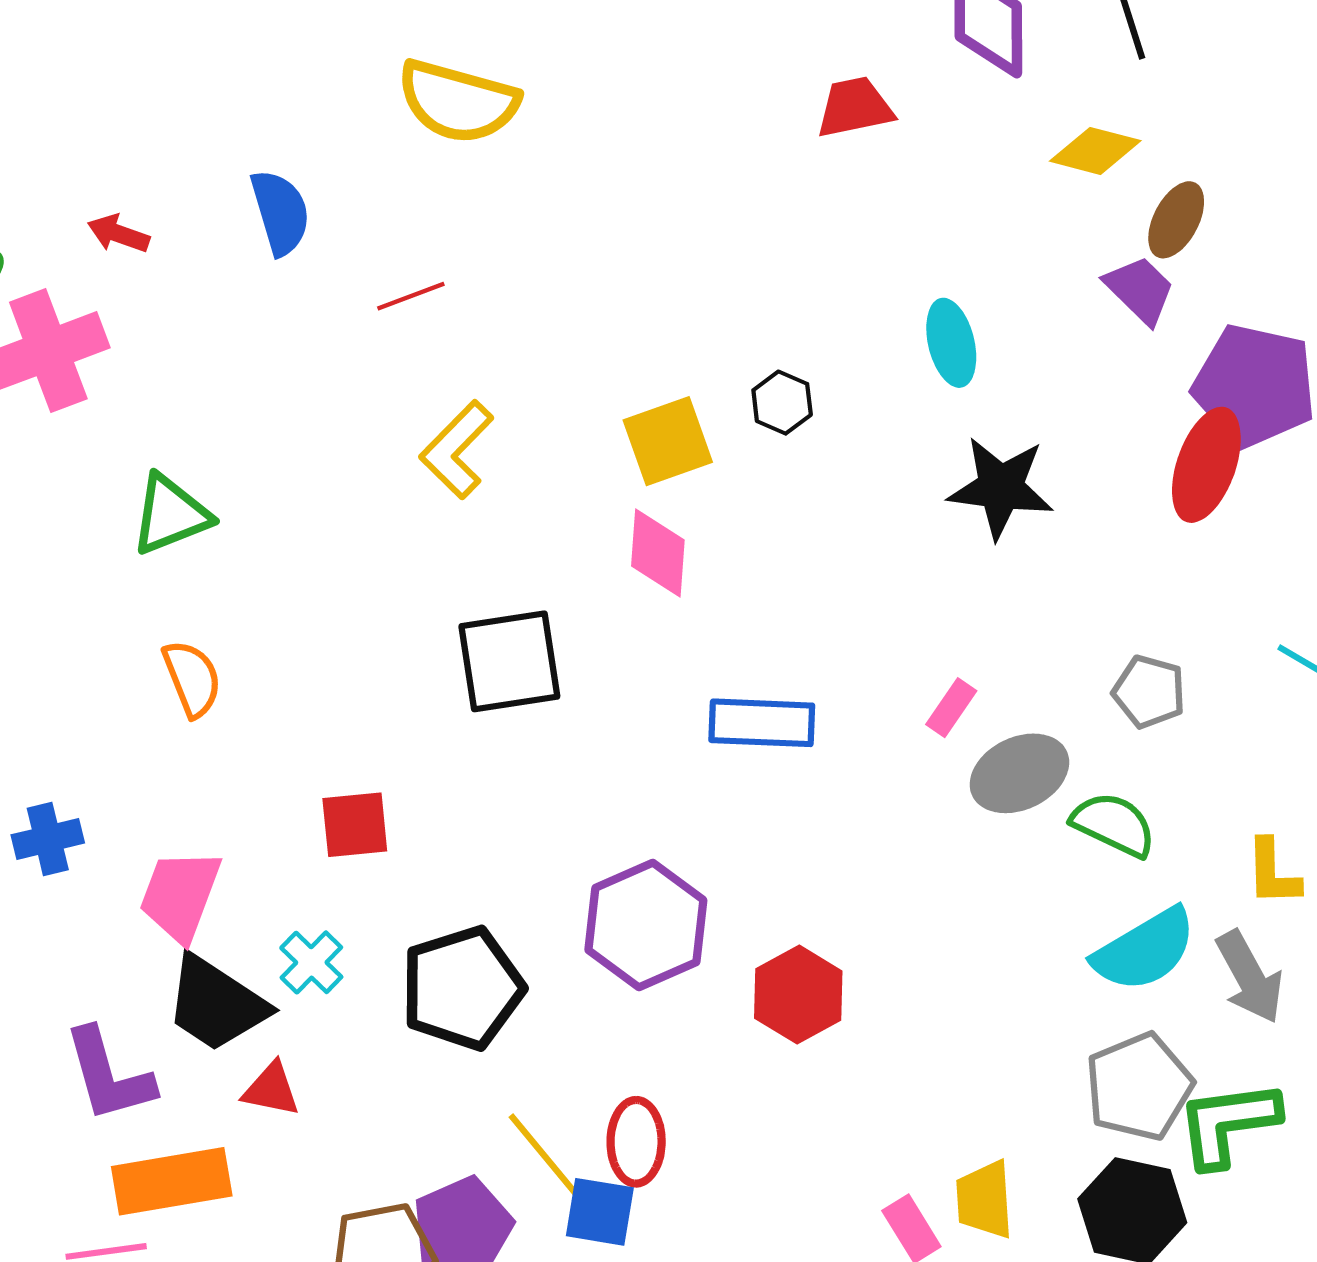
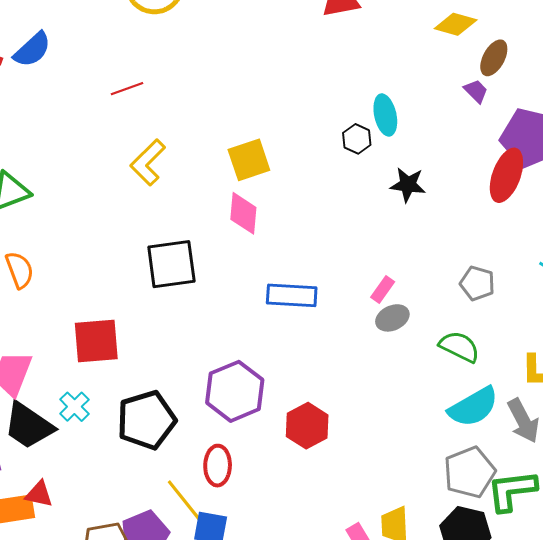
blue semicircle: (280, 212) -> (32, 50), moved, turned 63
purple trapezoid: (1140, 290) -> (476, 91), size x0.7
black hexagon: (782, 403) -> (357, 139), moved
black star: (1001, 488) -> (408, 185), size x0.7
gray ellipse: (1019, 773) -> (392, 318), moved, size x0.7
red square: (355, 825) -> (96, 341), size x1.4
red triangle: (271, 1089) -> (39, 494), moved
red ellipse: (636, 1142) -> (218, 466), moved

